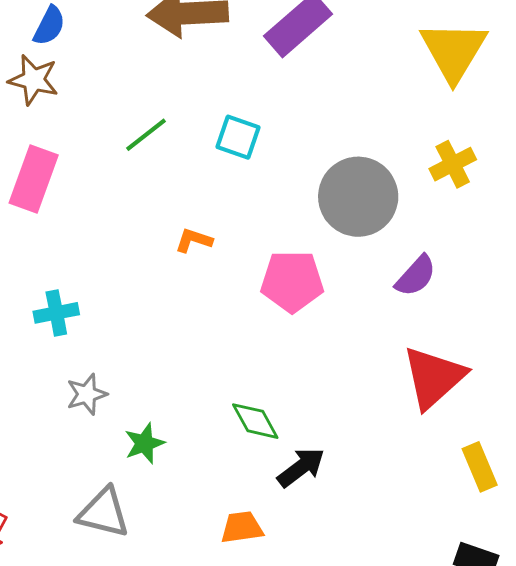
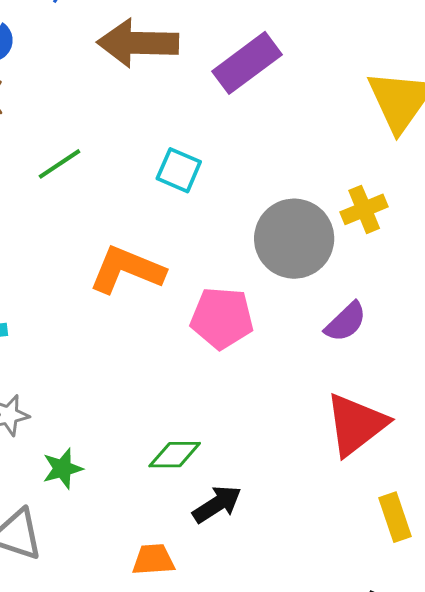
green line: (146, 135) -> (59, 164), moved
yellow cross: (453, 164) -> (364, 209), moved
orange L-shape: (194, 240) -> (127, 270), size x2.0
green diamond: (255, 421) -> (175, 455), turned -66

